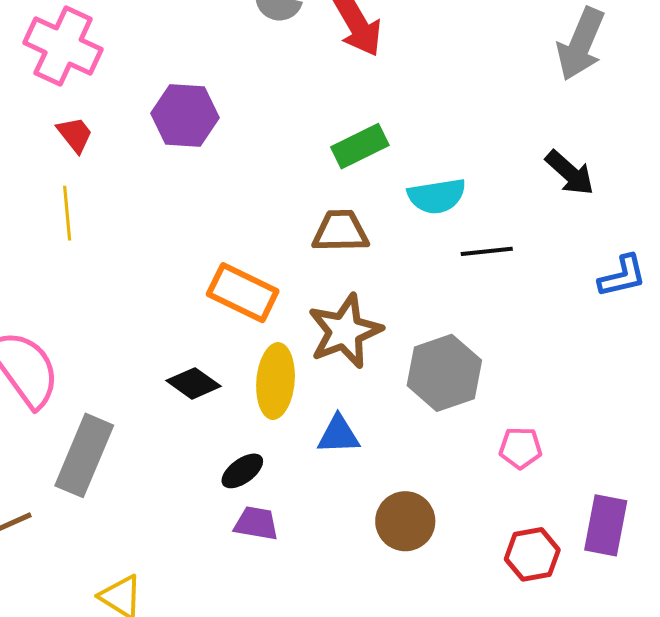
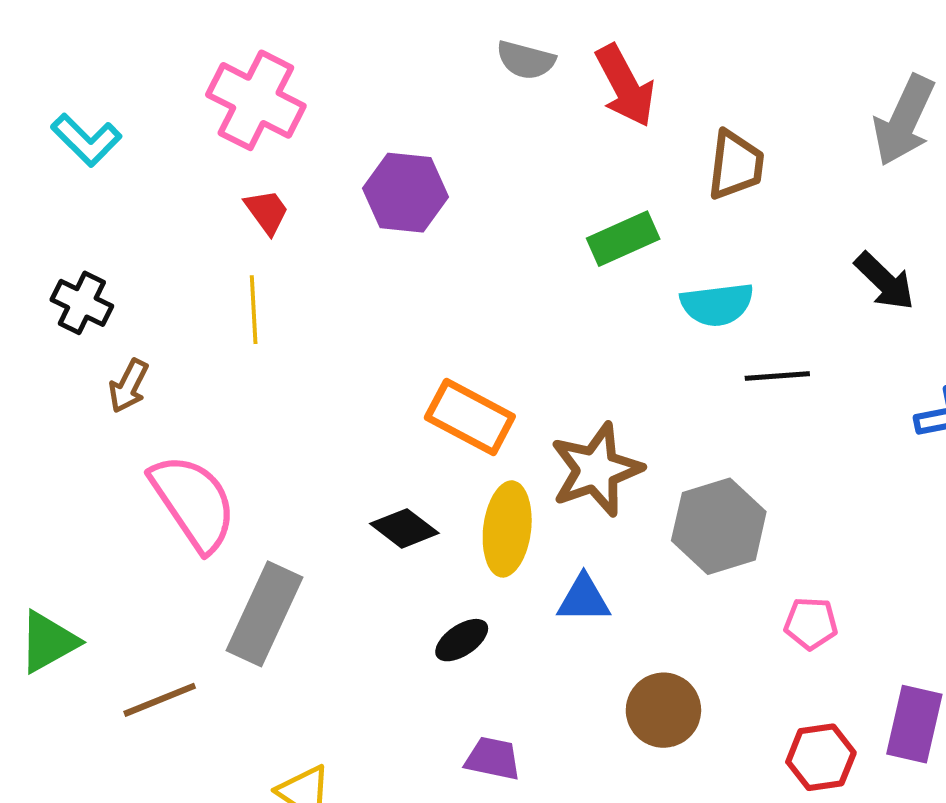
brown trapezoid: (341, 231) -> (736, 165), moved, turned 96
purple trapezoid: (256, 523) -> (493, 759), moved

